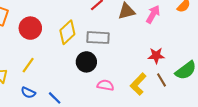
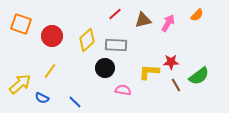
yellow L-shape: (138, 84) -> (149, 72), moved, turned 50
blue semicircle: (28, 93) -> (42, 98), moved

